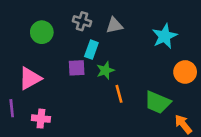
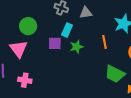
green circle: (42, 32) -> (28, 26), moved
pink triangle: (30, 78) -> (18, 49), turned -42
orange line: (119, 94) -> (105, 42), moved

